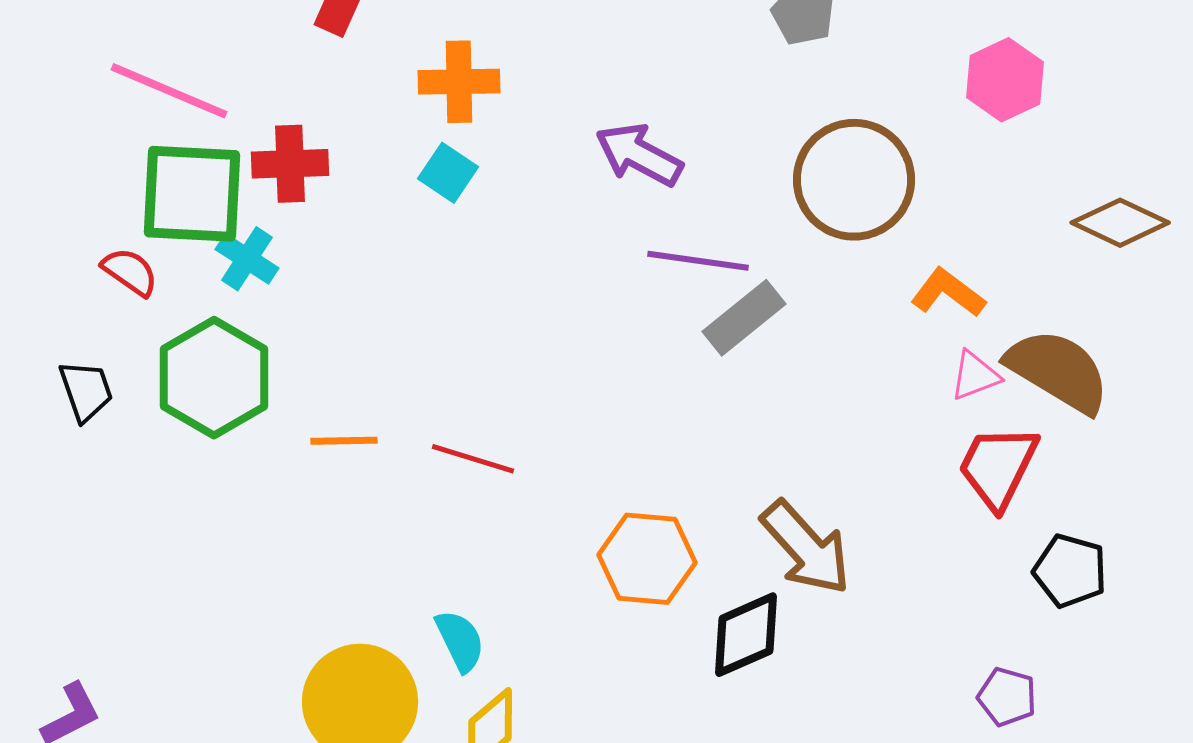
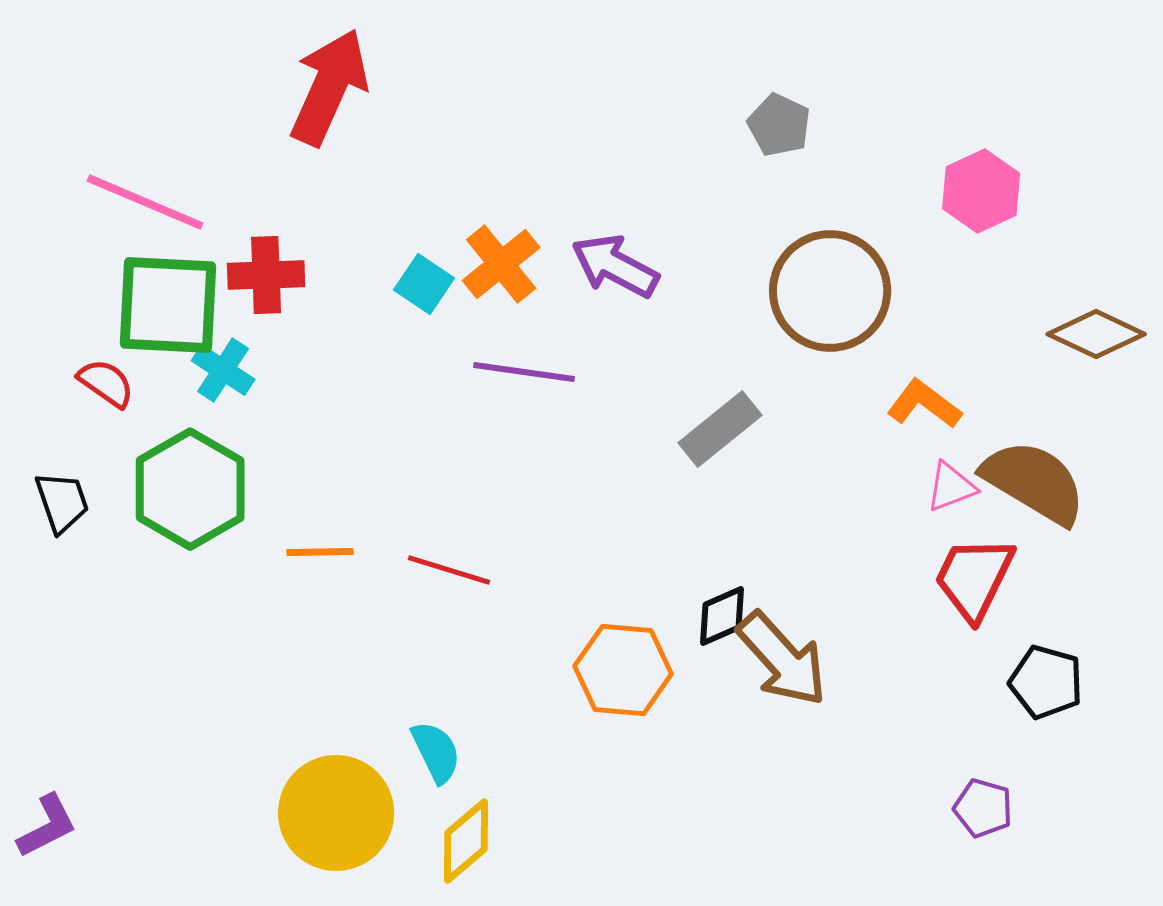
orange cross: (459, 82) -> (501, 264), moved, turned -38
purple line: (698, 261) -> (524, 372), moved
black diamond: (746, 635) -> (722, 616), moved, size x0.7

